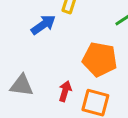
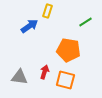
gray triangle: (22, 85) -> (19, 77), moved

